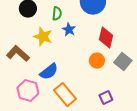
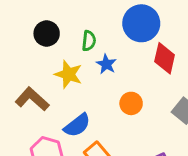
red diamond: (106, 38) -> (165, 58), moved
orange circle: (97, 61) -> (131, 103), moved

